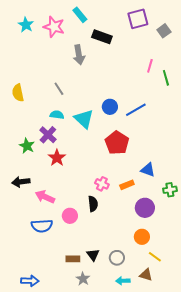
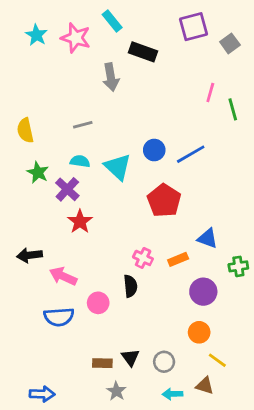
gray line: (59, 89) -> (83, 125), turned -72
green star: (27, 146) -> (38, 172), moved

